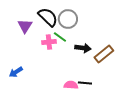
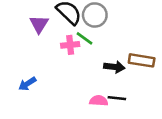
black arrow: (83, 48) -> (114, 67), moved
brown rectangle: (104, 54) -> (142, 60), turned 48

